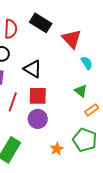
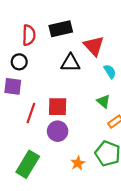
black rectangle: (41, 23) -> (61, 29), turned -45
black triangle: (33, 69) -> (70, 63), moved, turned -30

